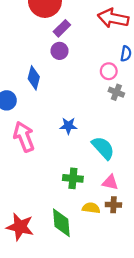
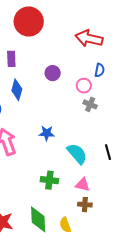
purple rectangle: (62, 28) -> (11, 59), moved, turned -49
purple circle: (60, 51) -> (53, 73), moved
yellow semicircle: (91, 208) -> (65, 225), moved, turned -119

